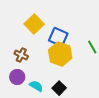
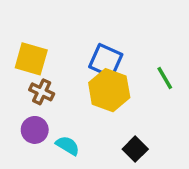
yellow square: (34, 24) -> (31, 59), moved, turned -30
black square: (59, 88) -> (135, 149), moved

